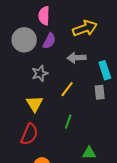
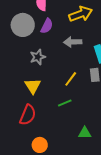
yellow line: (67, 89) -> (71, 79), moved
green line: (68, 122) -> (65, 103), turned 48

